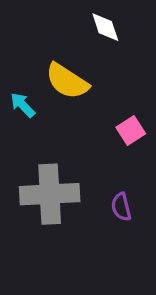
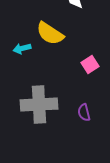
cyan arrow: (23, 105) -> (22, 48), turned -60

